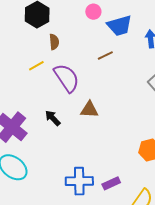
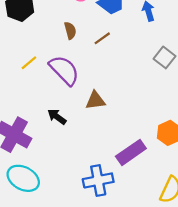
brown semicircle: (54, 42) -> (70, 31), moved
purple rectangle: (111, 183) -> (131, 152), moved, size x1.5

